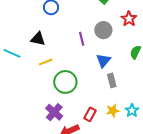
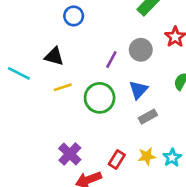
purple line: (82, 39) -> (111, 60), turned 40
gray rectangle: (112, 80) -> (148, 117), turned 72
green circle: (65, 82) -> (100, 98), moved

